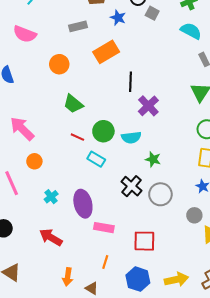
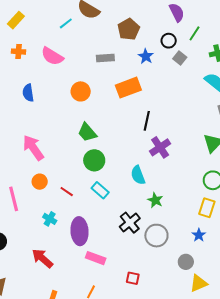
green circle: (103, 131) -> (94, 160), moved
red line: (77, 137) -> (67, 192), moved
cyan semicircle: (131, 137) -> (138, 175), turned 66
cyan cross: (51, 197) -> (50, 219), turned -32
red square: (144, 241) -> (133, 278), size x0.6

